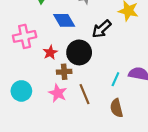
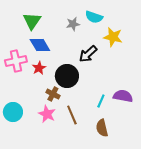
blue diamond: (64, 20) -> (40, 45), moved
red star: (50, 52) -> (39, 68), moved
brown cross: (64, 72) -> (53, 94), turned 32

